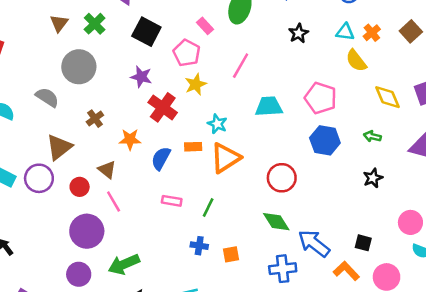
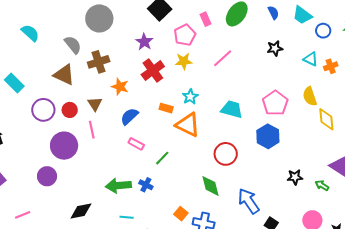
yellow semicircle: (356, 61) -> (310, 96), moved
gray semicircle: (47, 97) -> (73, 45), moved
cyan trapezoid: (269, 107) -> (232, 109), moved
brown cross: (95, 119) -> (99, 62), size x1.5
green arrow: (372, 136) -> (322, 185), moved
brown triangle: (59, 147) -> (64, 75), turned 45
blue semicircle: (161, 158) -> (129, 116), moved
orange triangle: (225, 158) -> (188, 125), turned 40
purple circle: (39, 178) -> (43, 110), moved
blue arrow: (314, 243) -> (249, 201), moved
orange square: (231, 254) -> (181, 214), moved, turned 32
green arrow: (124, 264) -> (118, 186), moved

